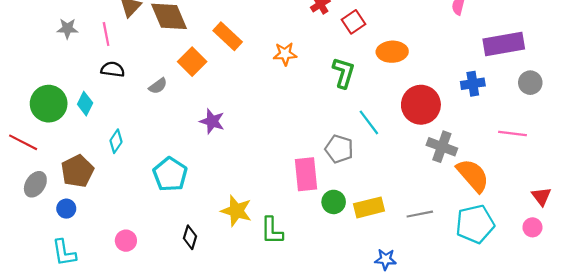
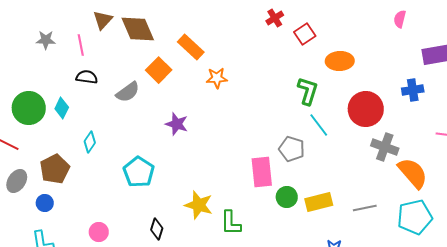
orange star: (285, 54) -> (217, 78), moved
green L-shape: (344, 73) -> (308, 91), moved
gray semicircle: (158, 86) -> (128, 92), size x1.4

